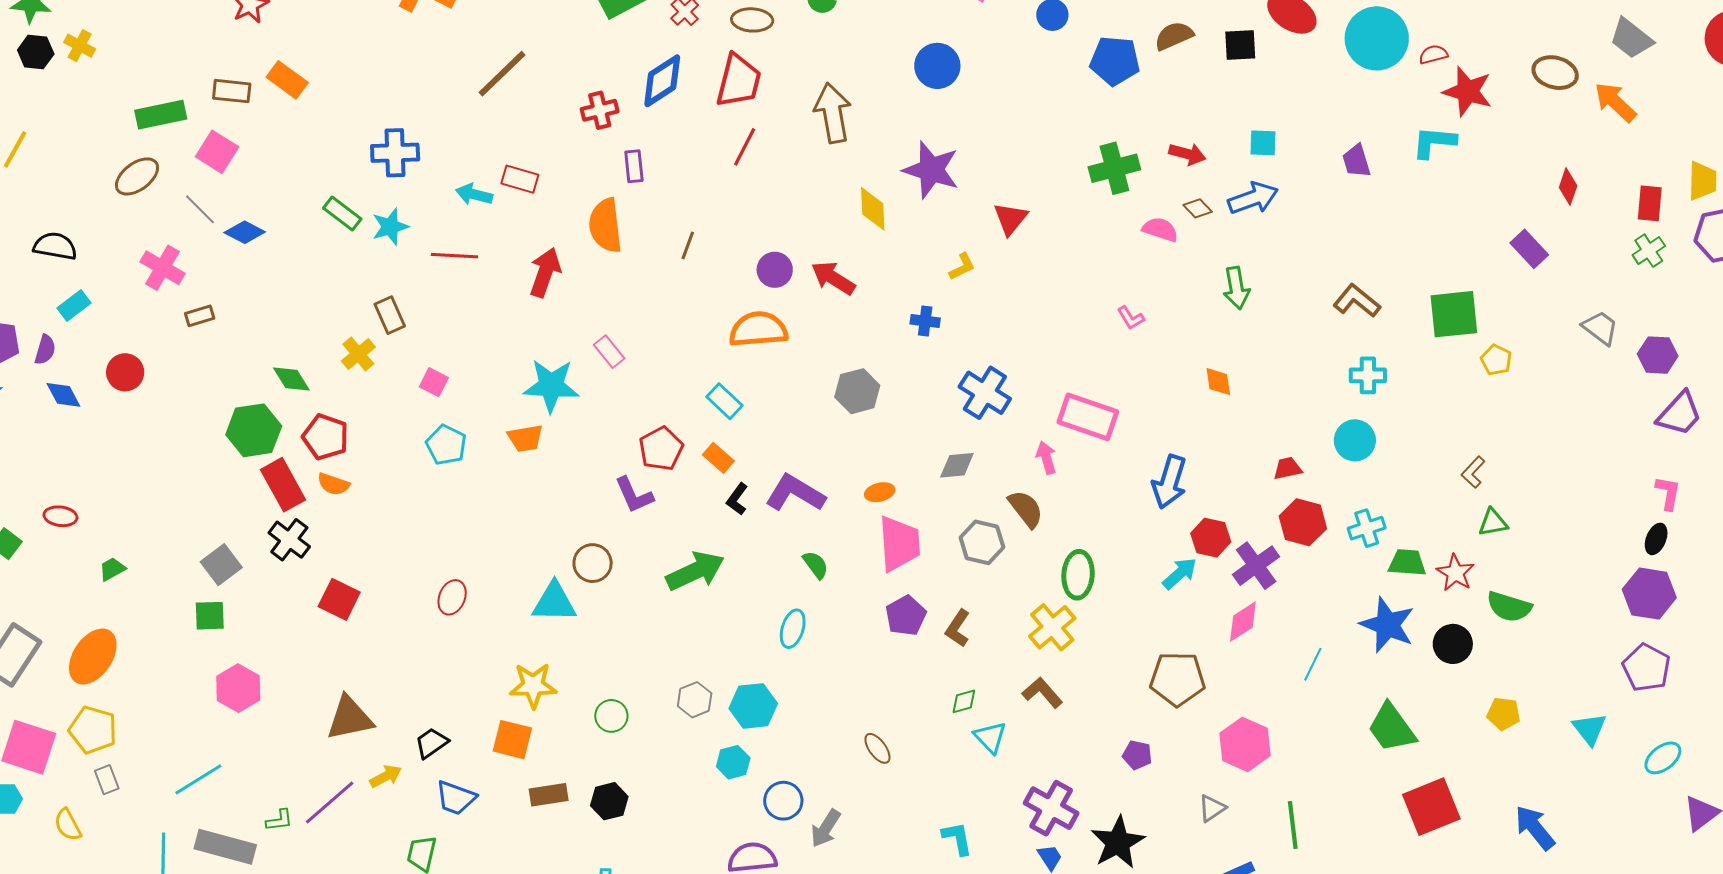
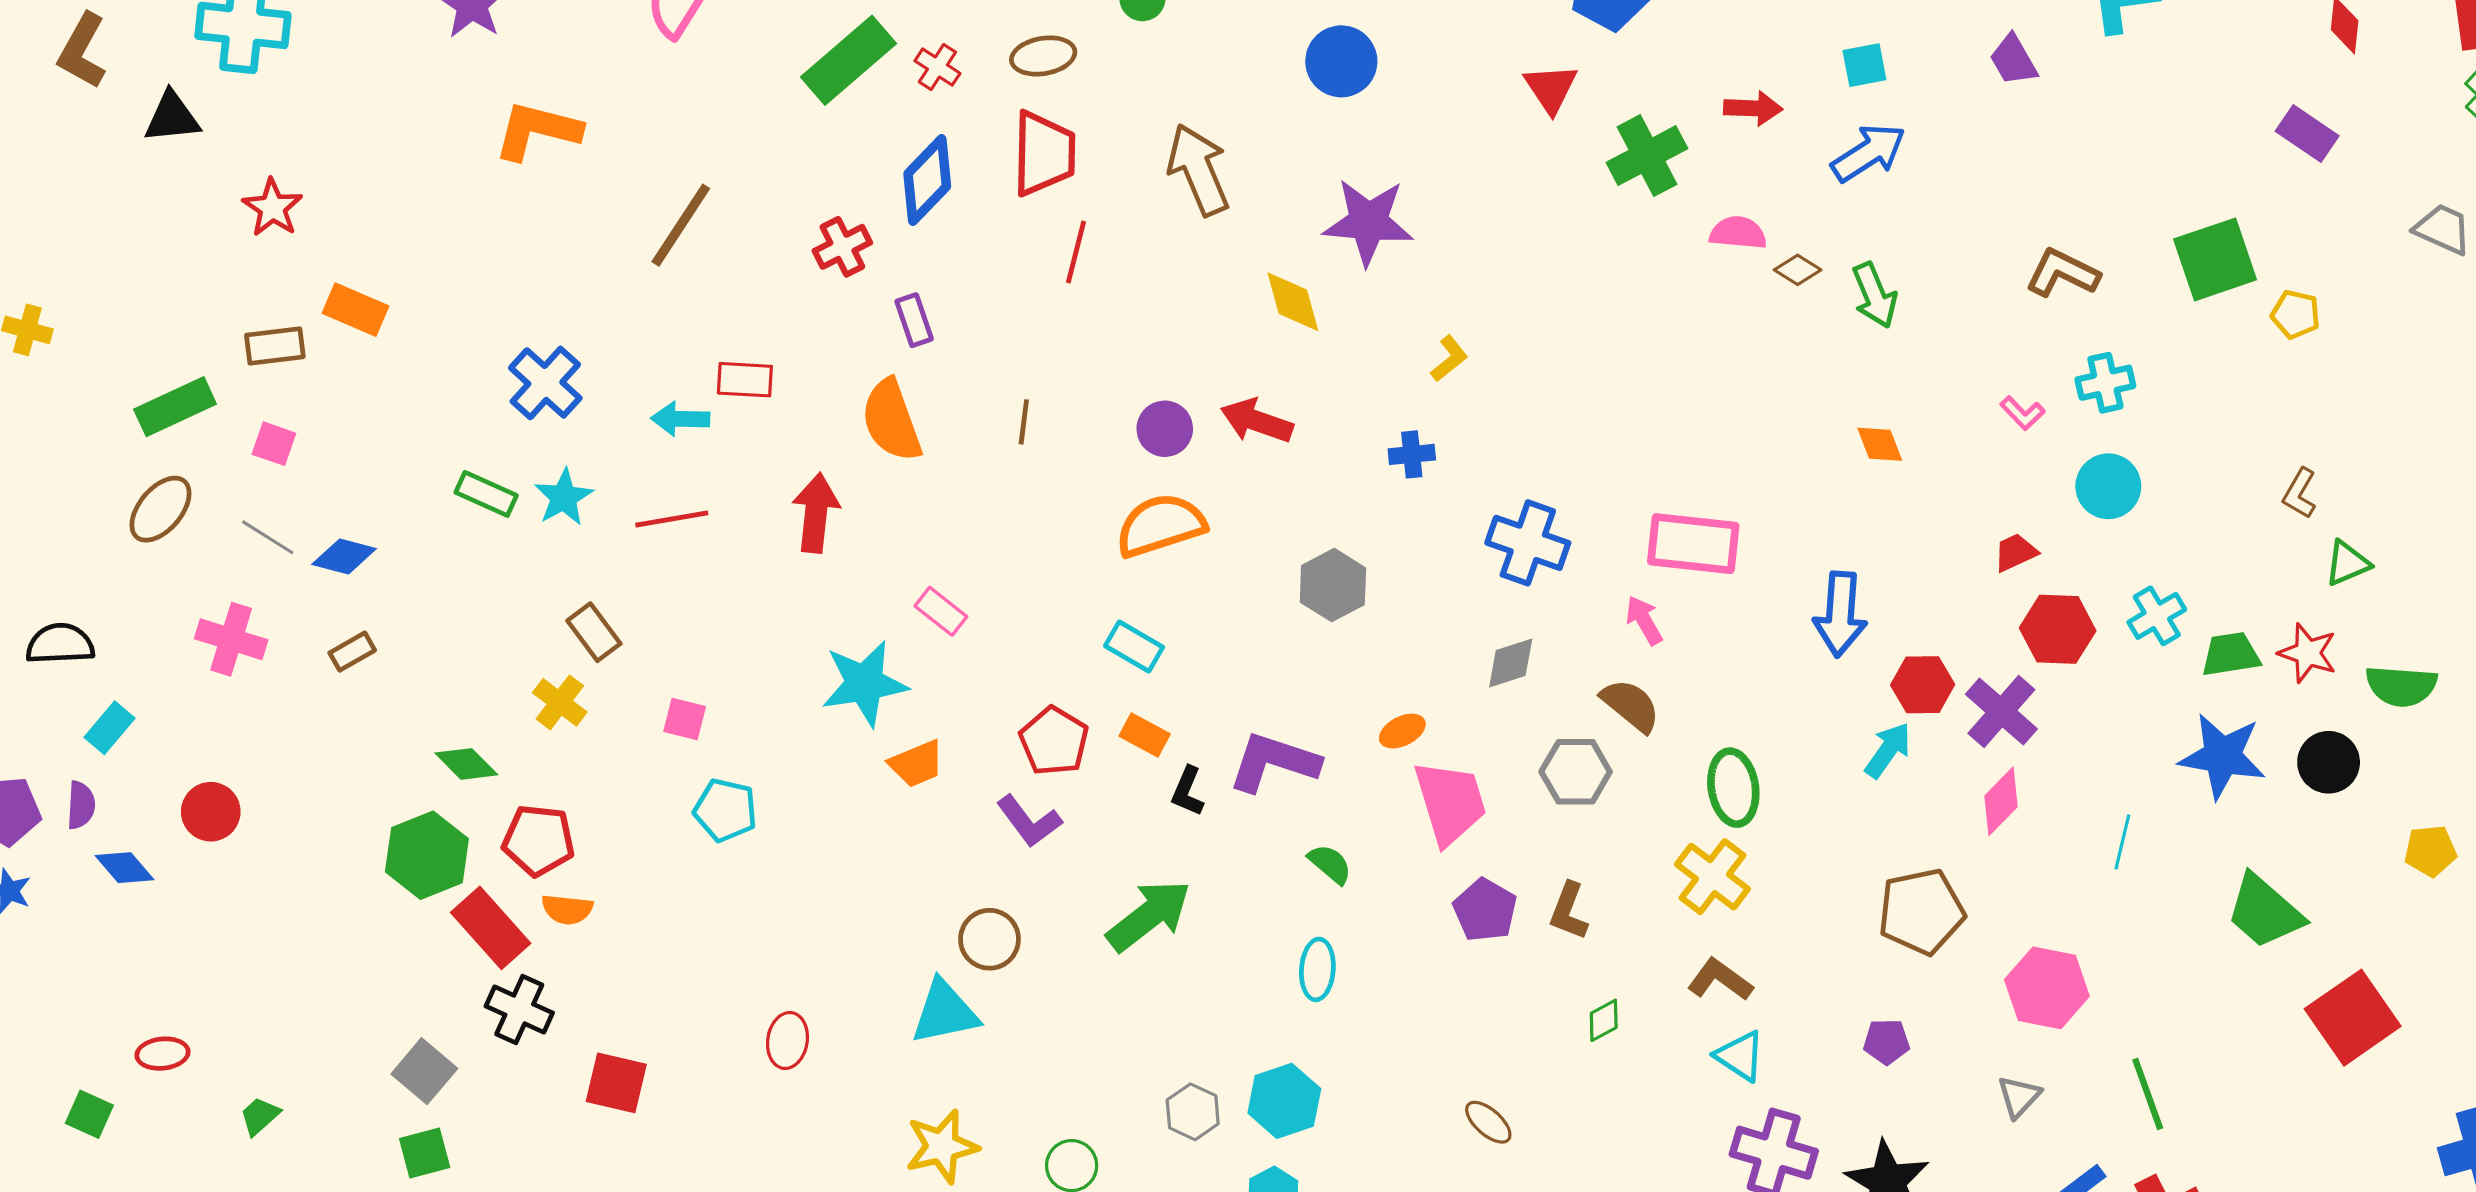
pink square: (217, 152) -> (274, 444), size x0.7
blue cross: (395, 153) -> (545, 383), turned -33
brown diamond: (1198, 208) -> (1798, 270), moved
red triangle: (1010, 219) -> (1551, 88), moved
brown rectangle: (200, 316) -> (352, 652), moved
pink L-shape: (1131, 318) -> (2022, 413), moved
orange trapezoid: (525, 438) -> (917, 764), moved
cyan triangle: (990, 737) -> (1740, 1056), moved

